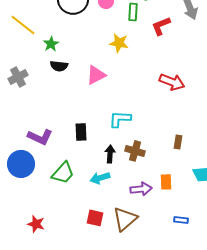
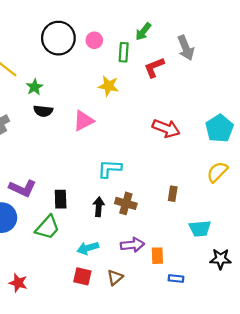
black rectangle: (81, 132) -> (61, 199), moved
cyan arrow: (100, 178) -> (88, 248), moved
orange rectangle: (166, 182) -> (157, 256), moved
brown triangle: (125, 219) -> (115, 277), size x0.6

